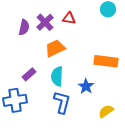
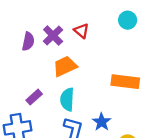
red triangle: (69, 18) -> (81, 31), turned 32
blue star: (86, 86) -> (102, 122), moved

